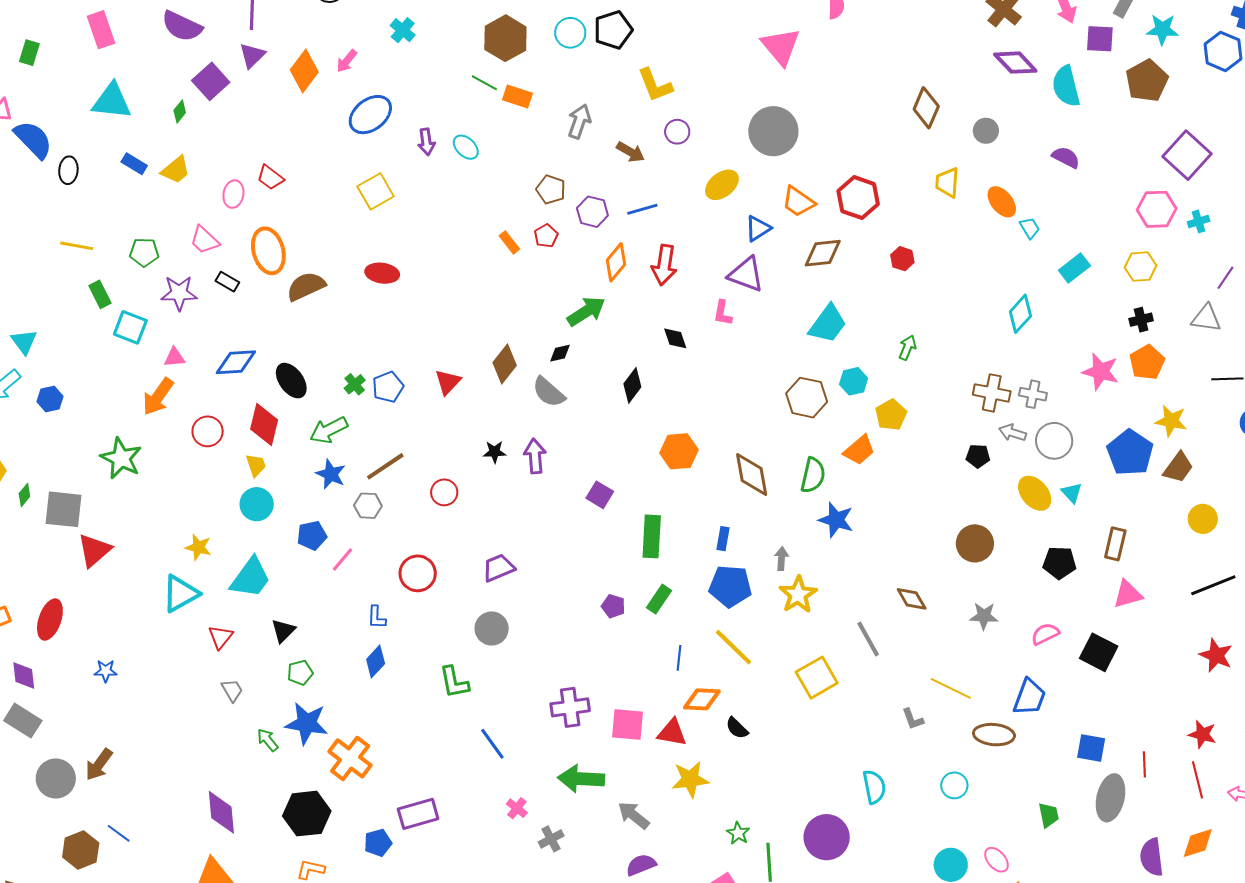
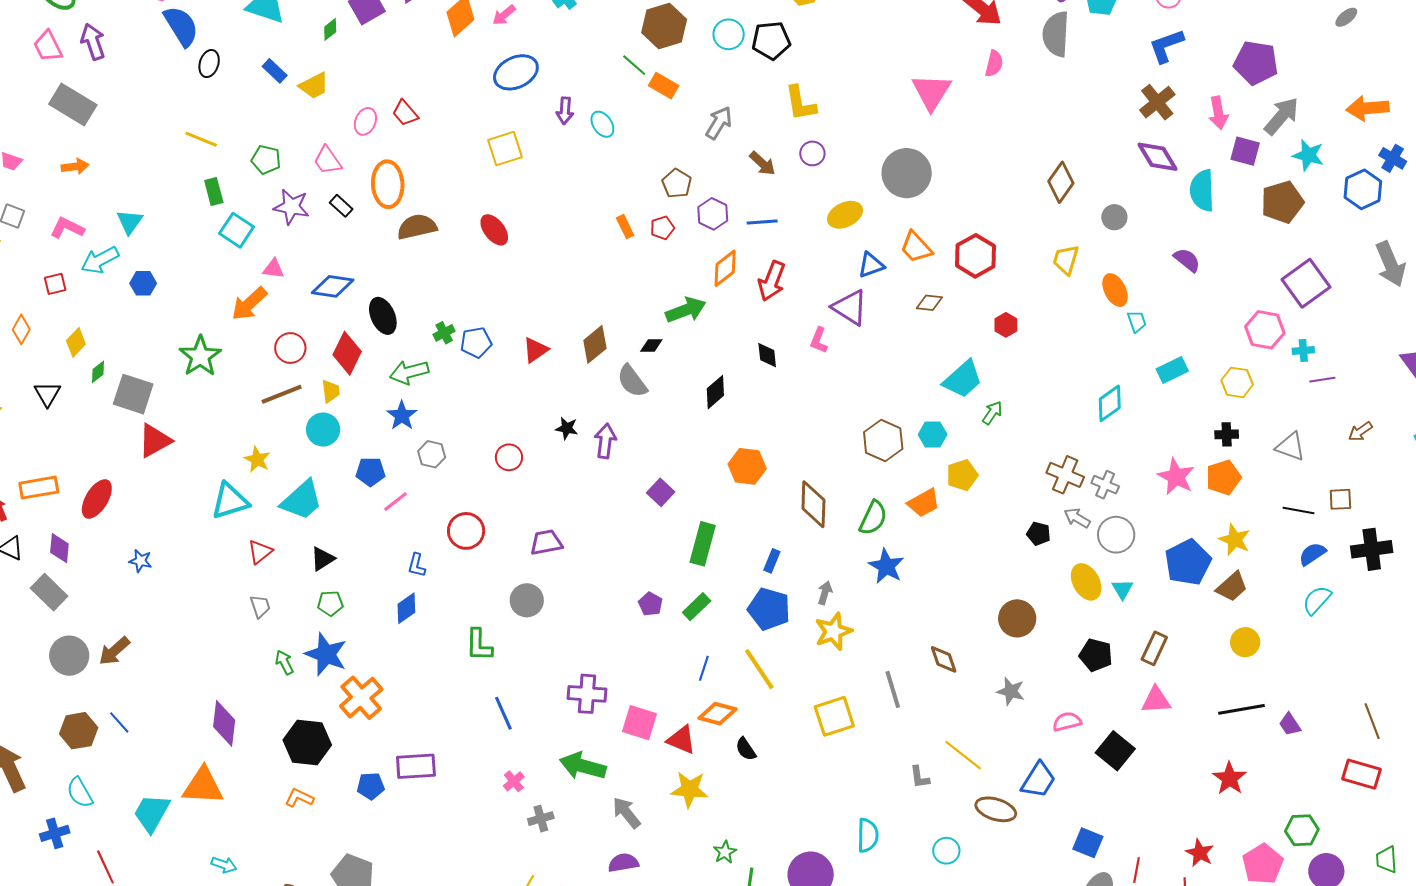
brown diamond: (823, 253) -> (929, 303), size x0.7
red ellipse: (382, 273) -> (494, 230), turned 32
purple line: (1225, 278) -> (1322, 380), moved, turned 35
cyan trapezoid: (828, 324) -> (963, 379), moved
brown line: (385, 466) -> (282, 394), moved

